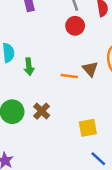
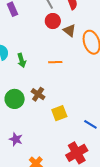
brown triangle: (90, 69) -> (70, 31), moved
yellow square: (88, 128) -> (59, 113), moved

